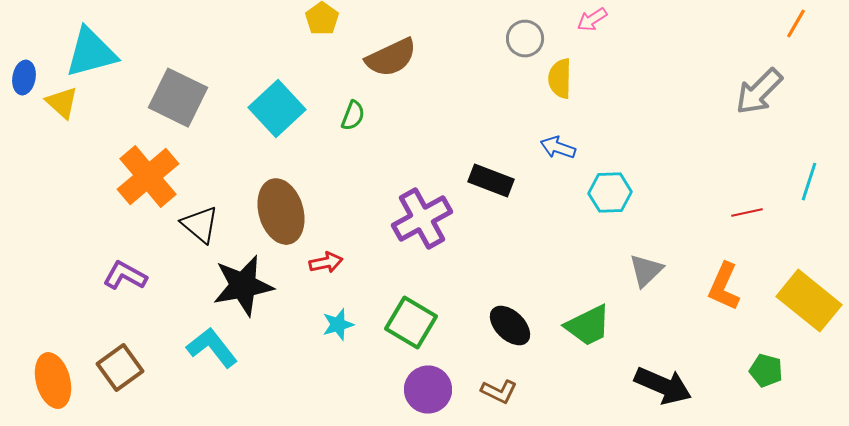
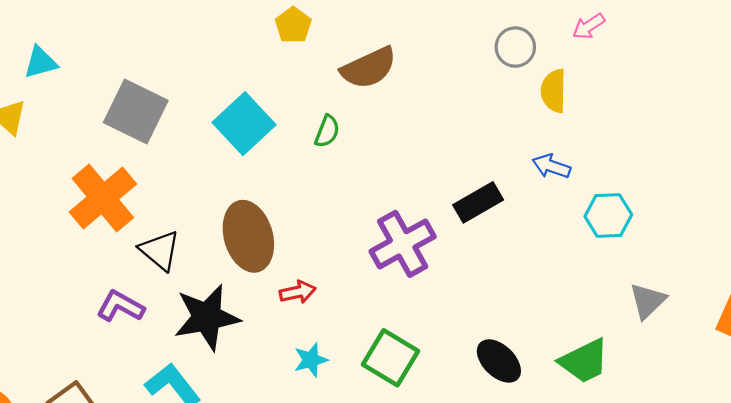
cyan triangle: (91, 53) -> (41, 62), size x0.6
black rectangle: (491, 181) -> (478, 202), turned -51
purple L-shape: (125, 276) -> (120, 306), moved

